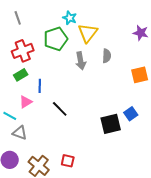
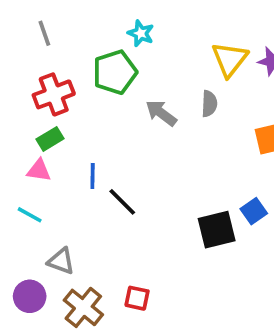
yellow triangle: (88, 33) -> (230, 59), moved
gray arrow: (81, 61) -> (161, 113), turned 138
blue line: (40, 86) -> (93, 176), moved
pink triangle: (26, 102) -> (39, 170), moved, turned 40
gray triangle: (20, 133) -> (61, 261), moved

